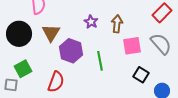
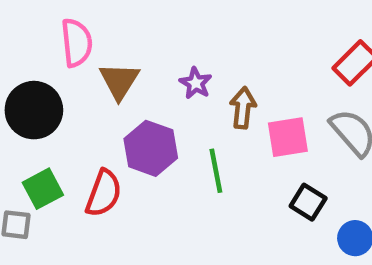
brown arrow: (117, 24) -> (243, 108), moved
brown triangle: (51, 33) -> (119, 81), moved
red semicircle: (56, 82) -> (104, 193), moved

